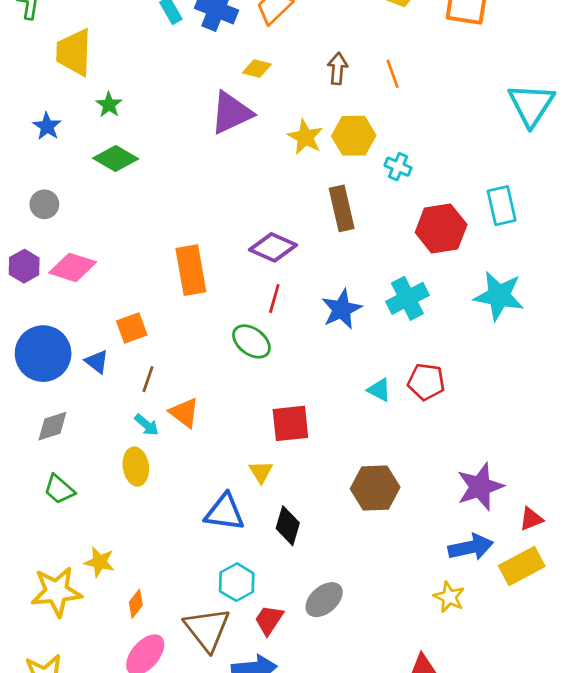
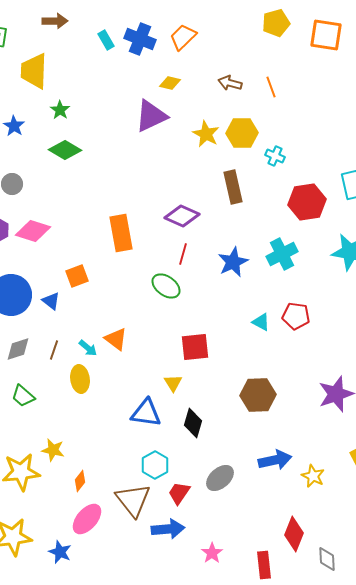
brown arrow: (338, 68) -> (230, 83), turned -80
brown line: (148, 379) -> (54, 350), moved
blue arrow: (471, 547) -> (275, 460), moved

